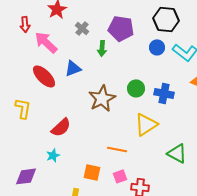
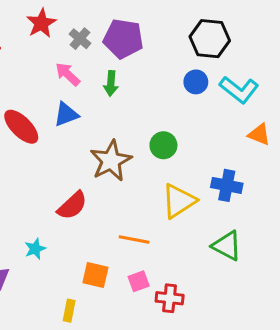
gray cross: (82, 28) -> (80, 39), moved
purple pentagon: (121, 28) -> (123, 39), moved
pink arrow: (46, 42) -> (68, 74), moved, size x0.7
blue cross: (164, 93) -> (227, 185), moved
red semicircle: (61, 127) -> (72, 206), moved

